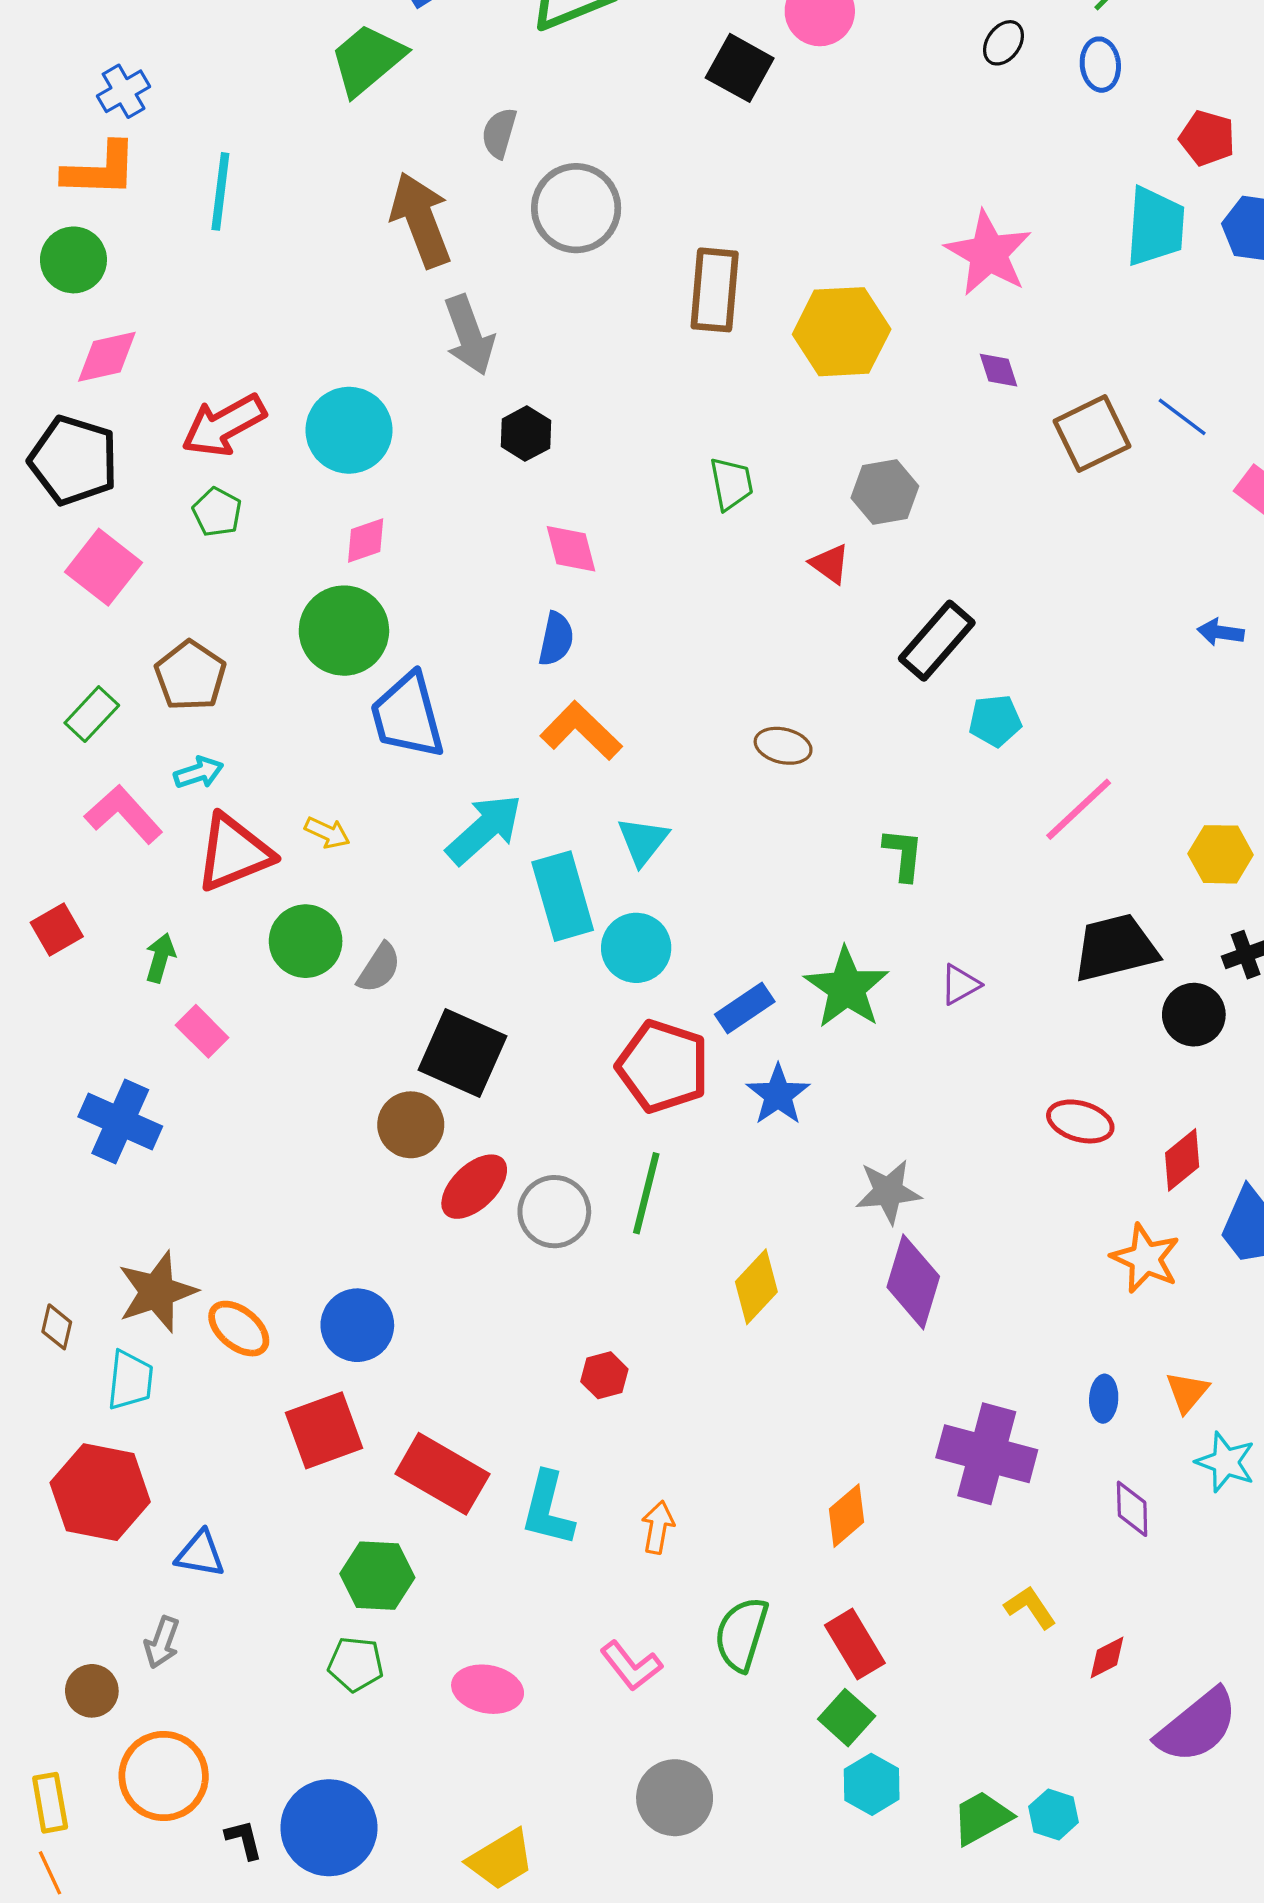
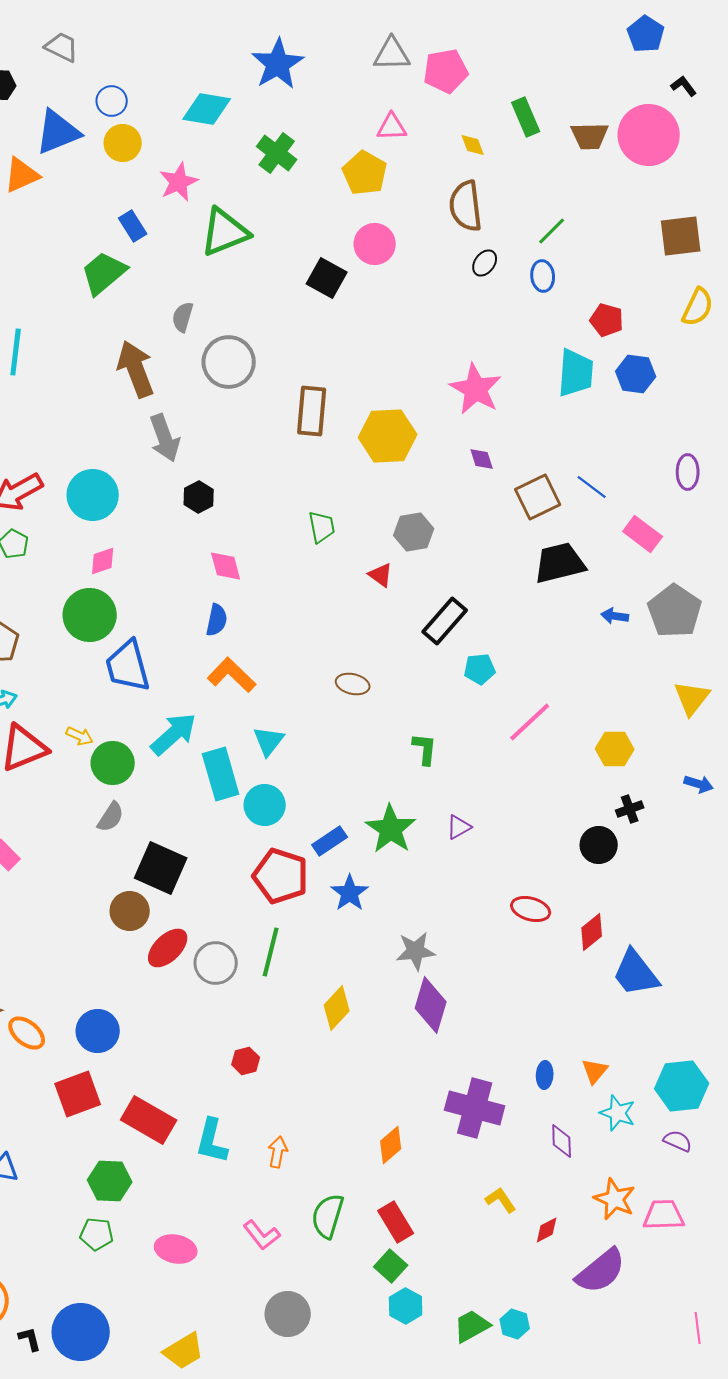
green circle: (306, 941) -> (113, 763), moved
black trapezoid: (1115, 948) -> (560, 563), moved
orange star: (1145, 1258) -> (615, 1199), moved

